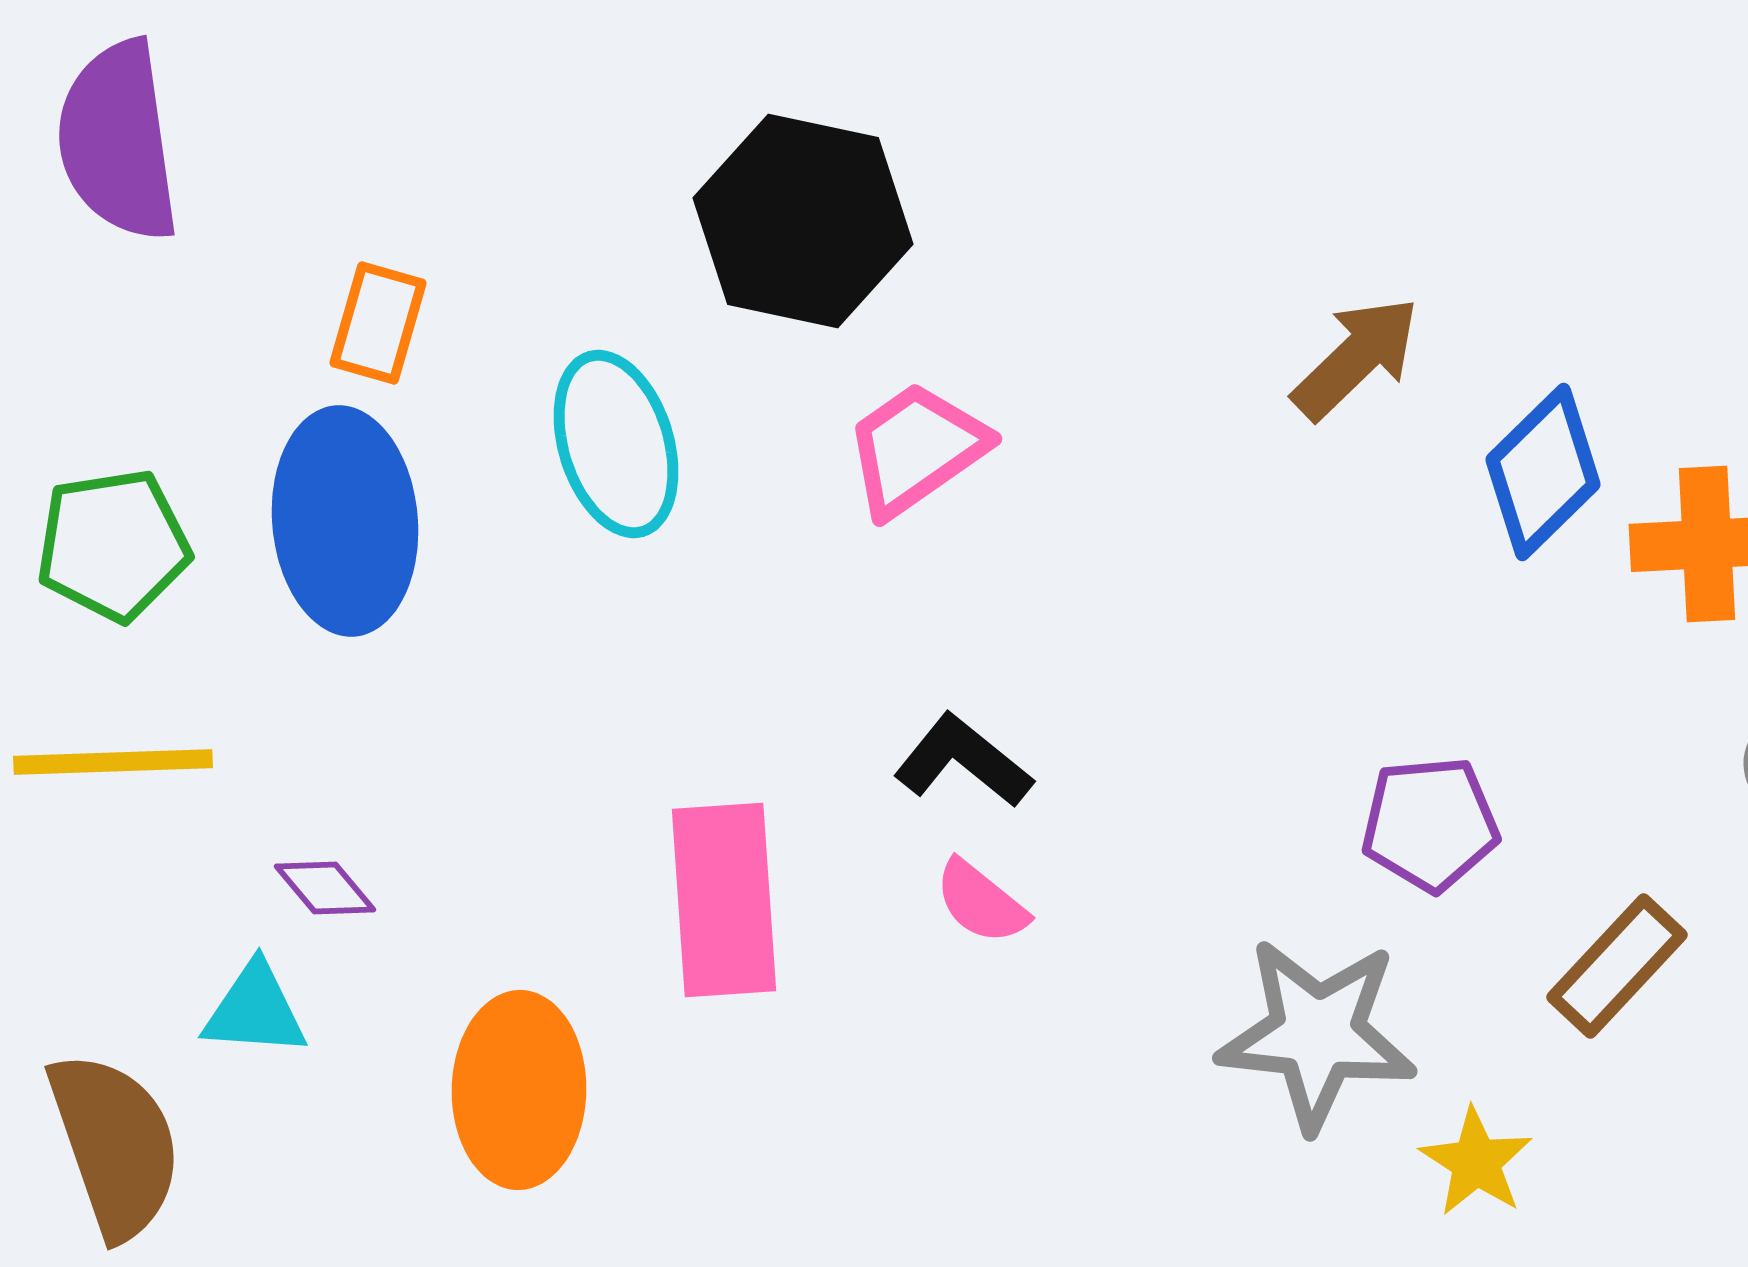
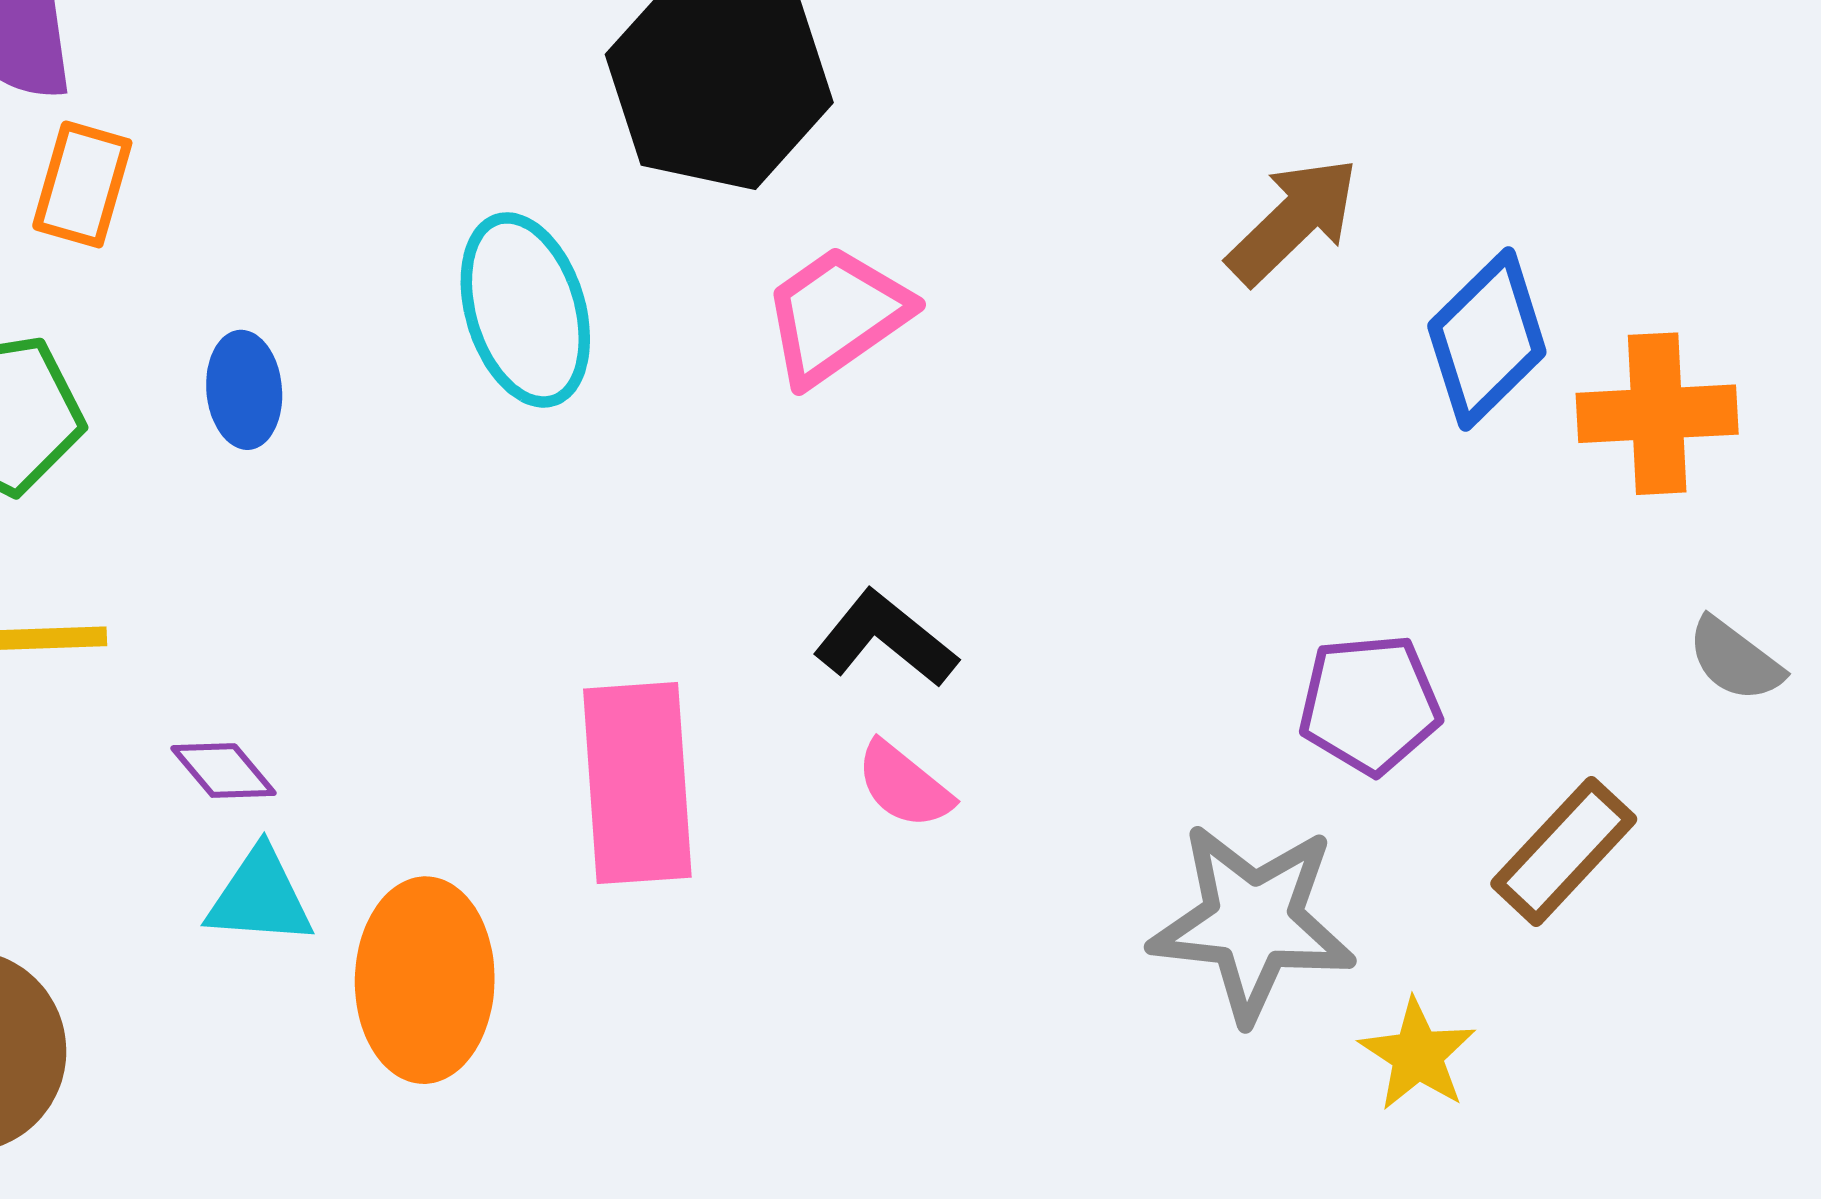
orange rectangle: (378, 323) -> (82, 184), moved
blue ellipse: (345, 521) -> (244, 390), size x0.5
cyan triangle: (255, 1010) -> (260, 897), moved

